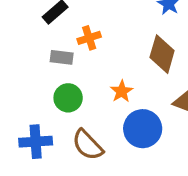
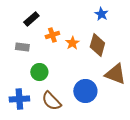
gray rectangle: (62, 57) -> (22, 47), moved
orange star: (122, 91) -> (72, 43), moved

